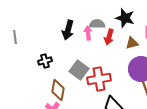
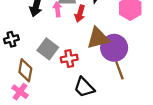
brown triangle: (132, 43) -> (98, 38), moved, size x1.6
red cross: (99, 79) -> (69, 58), size x0.7

